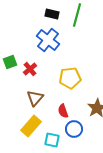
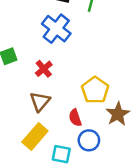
red cross: (30, 69) -> (44, 69), moved
yellow pentagon: (70, 78) -> (95, 90), moved, turned -30

